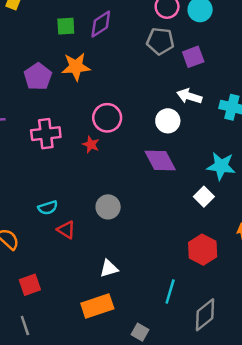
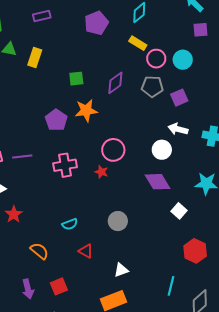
purple diamond: (101, 24) -> (115, 83), moved
white square: (204, 197) -> (179, 211), moved
red triangle: (66, 230) -> (86, 251), moved

